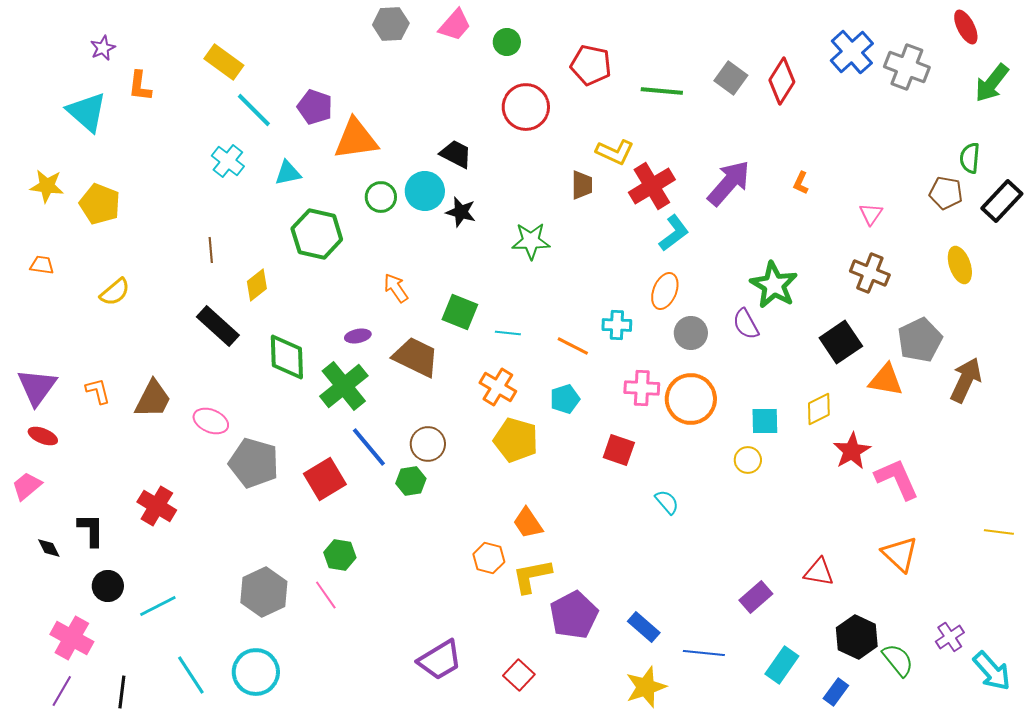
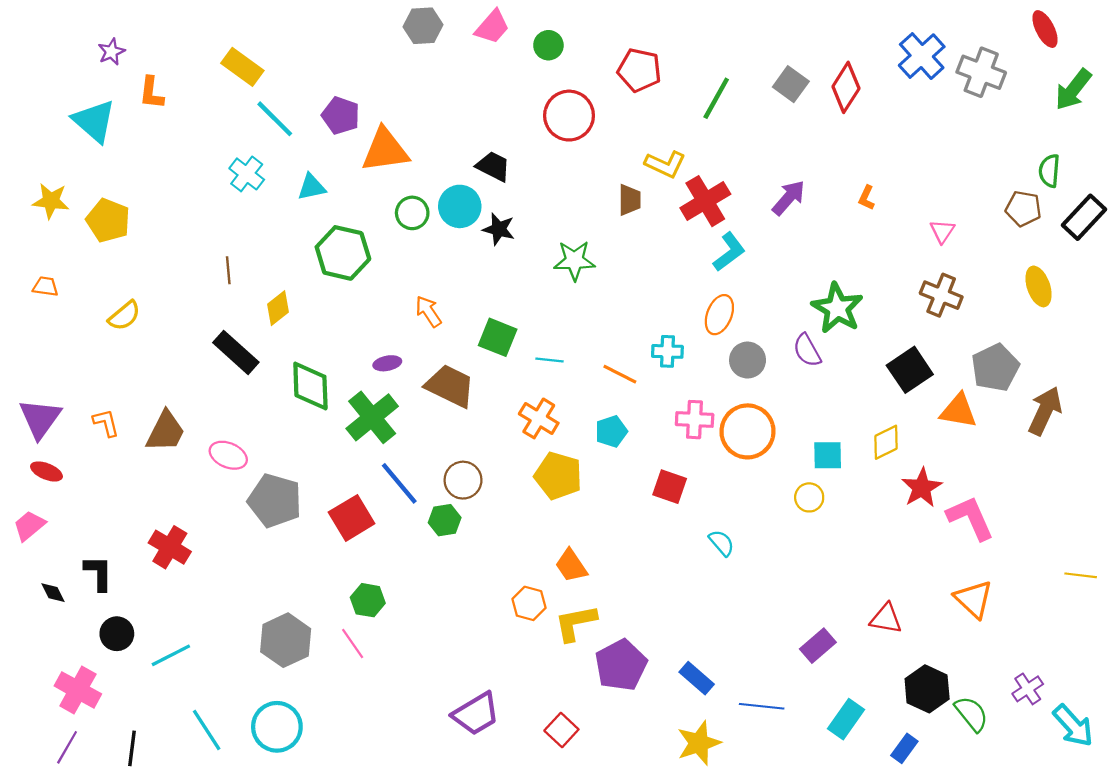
green line: (662, 91) -> (716, 98), turned -66
purple arrow: (729, 183) -> (789, 198), size x0.7

